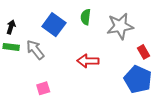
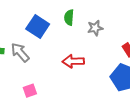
gray star: (120, 26) -> (95, 28), moved, size x0.6

